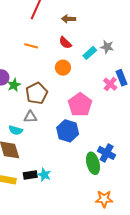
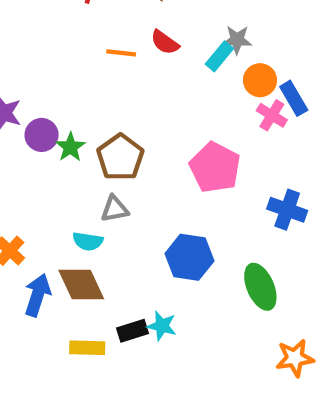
orange line: (31, 46) -> (121, 53), moved
gray star: (107, 47) -> (237, 40), moved
orange circle: (63, 68) -> (260, 80), moved
blue hexagon: (68, 131) -> (189, 257), moved
blue cross: (107, 153) -> (287, 210), moved

